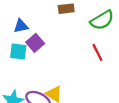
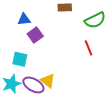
cyan square: (18, 51) -> (20, 59), moved

